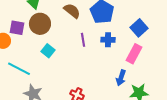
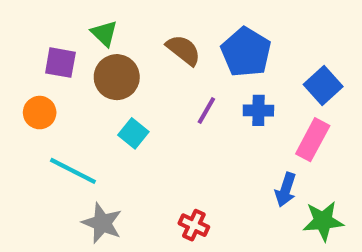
purple square: (17, 28) -> (60, 63), moved
purple line: (83, 40) -> (206, 110), turned 40

